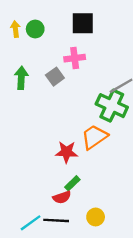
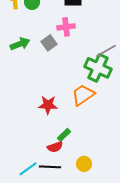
green arrow: (21, 78) -> (20, 44), turned 66
red star: (67, 152) -> (48, 105), moved

